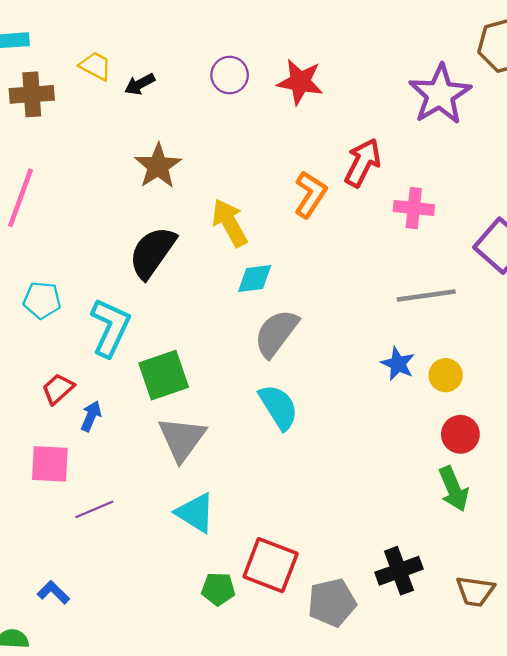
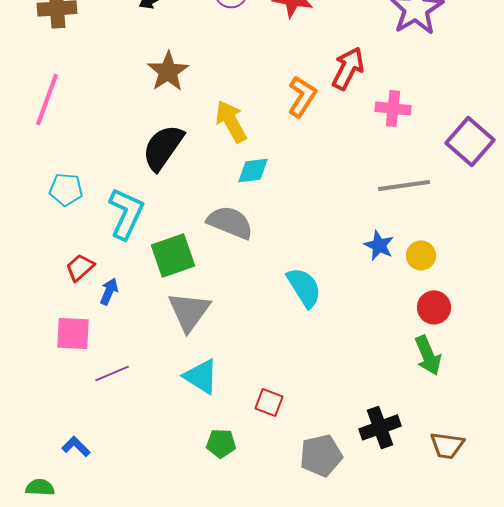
gray semicircle: (276, 333) -> (230, 222), moved, turned 75
cyan semicircle: (278, 407) -> (304, 287), moved
red square: (271, 565) -> (269, 402), moved, size x0.6

